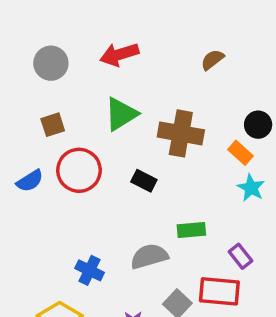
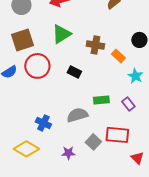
brown square: (53, 125) -> (22, 40), size x1.6
brown cross: (181, 133) -> (95, 45), size x0.7
orange rectangle: (241, 153) -> (118, 56), moved
purple rectangle: (241, 256) -> (128, 104), moved

